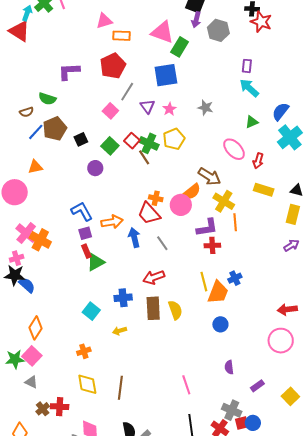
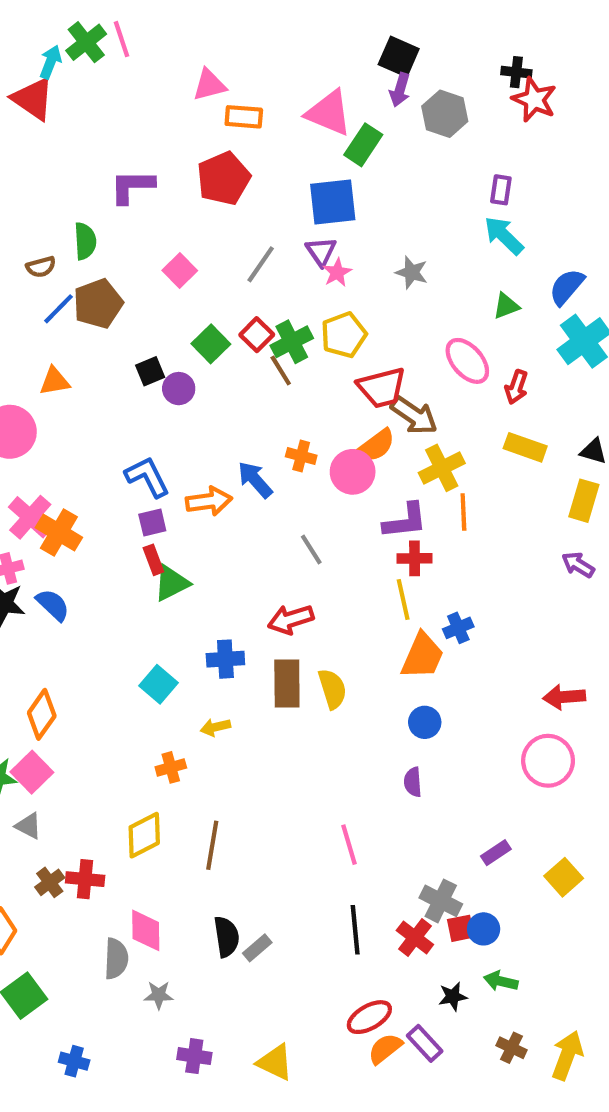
gray line: (127, 92) -> (261, 264), moved
green semicircle: (47, 99) -> (85, 241), turned -114
purple triangle: (147, 106) -> (321, 251), moved
pink square: (110, 111) -> (180, 270), moved
black square: (81, 139) -> (150, 371), moved
green cross: (149, 143) -> (292, 342), turned 36
yellow cross: (224, 201) -> (442, 468), turned 30
red trapezoid: (149, 213) -> (382, 388), moved, turned -65
blue arrow: (134, 238) -> (255, 480), moved, turned -30
purple arrow: (291, 245) -> (578, 565), turned -119
yellow line: (204, 282) -> (403, 600), moved
blue semicircle: (27, 285) -> (53, 605), moved
orange cross: (84, 351) -> (171, 767), moved
purple semicircle: (229, 367) -> (413, 782), moved
yellow diamond: (87, 384) -> (144, 835), turned 70

